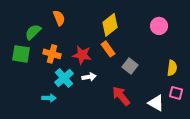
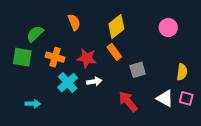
orange semicircle: (59, 18) -> (74, 22), moved
gray square: (130, 66) -> (138, 70), turned 35
cyan arrow: (49, 98) -> (33, 104), moved
white triangle: (156, 103) -> (165, 98), moved

